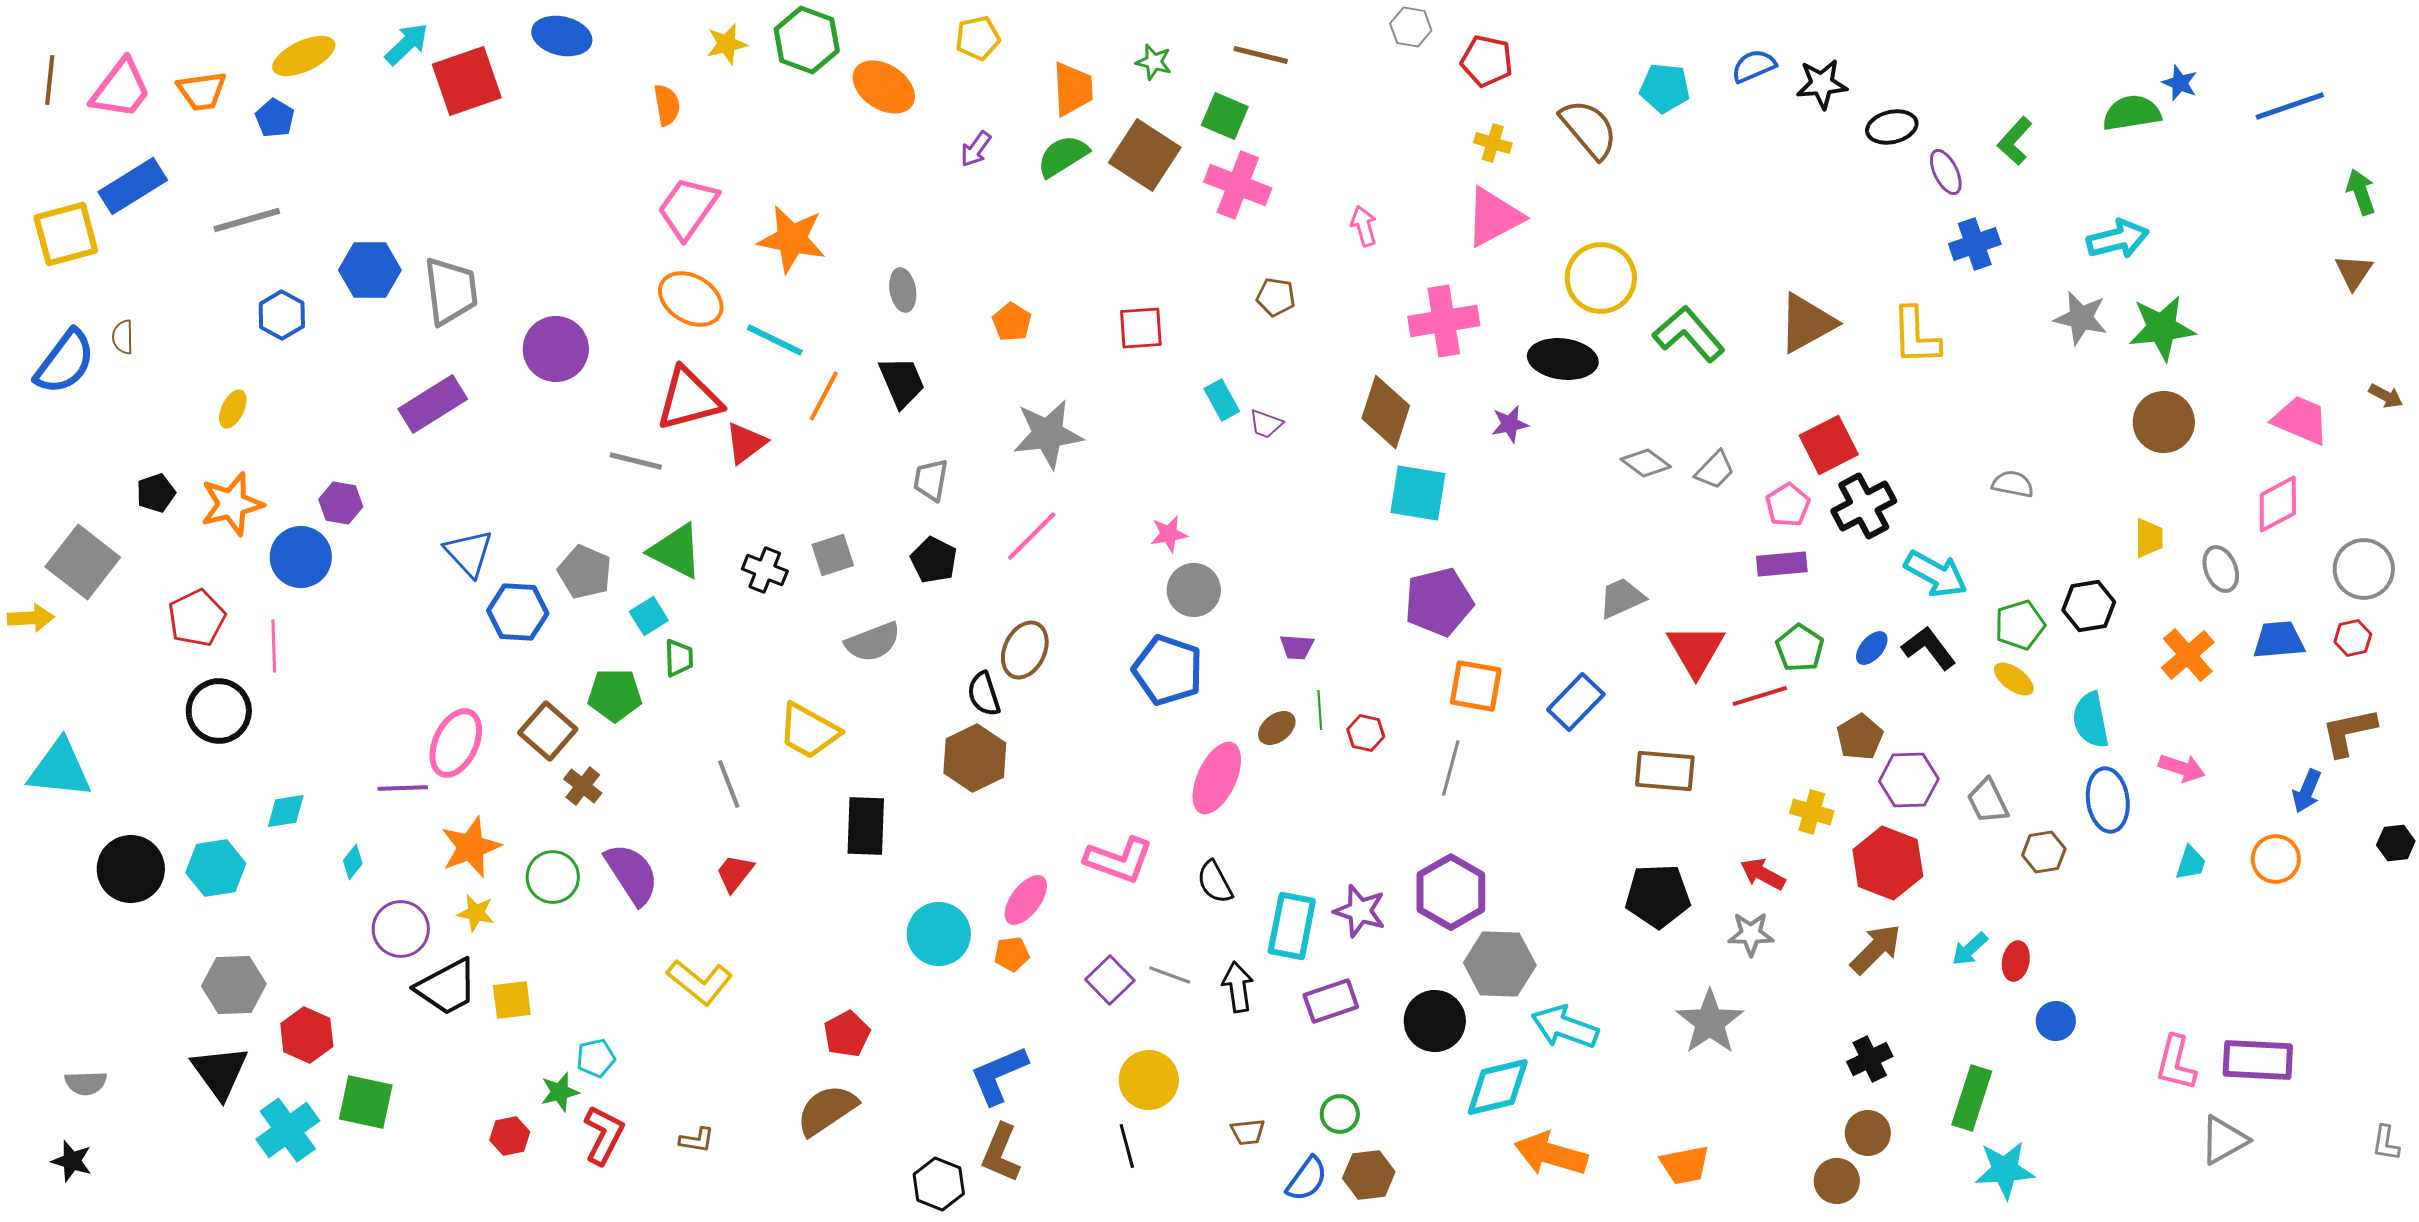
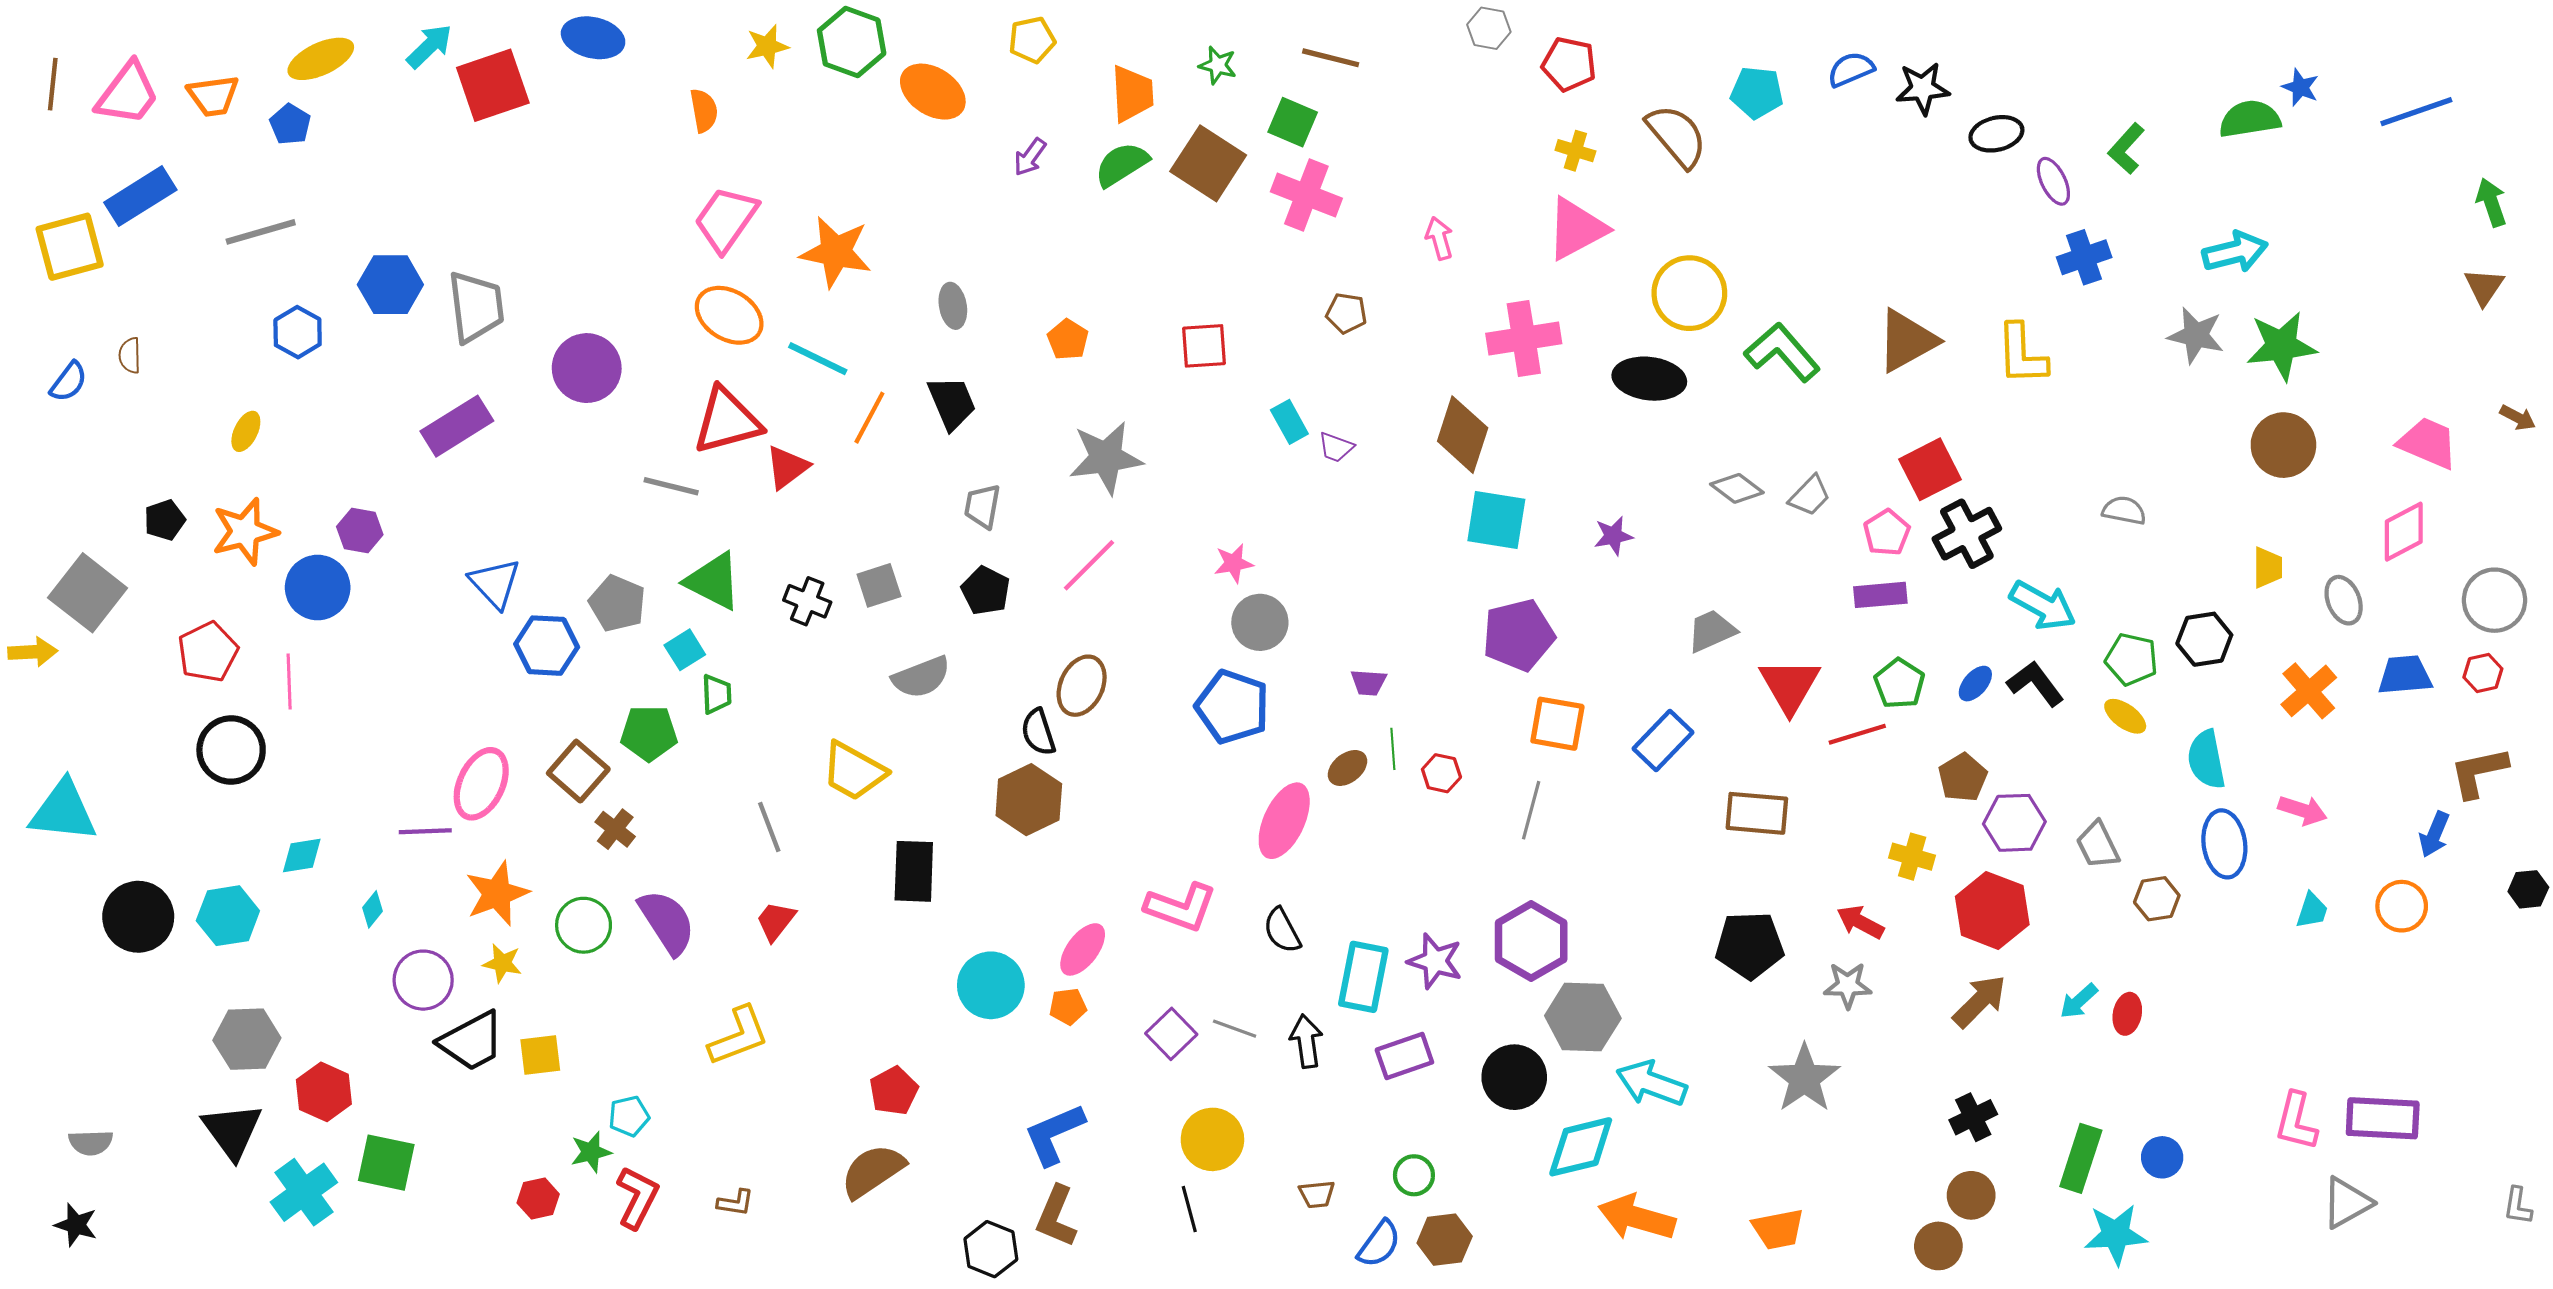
blue semicircle: (65, 362) -> (69, 382), size x0.6
purple star: (1510, 424) -> (1613, 536), moved
green pentagon: (2020, 625) -> (2132, 659), turned 30
yellow L-shape: (700, 982) -> (739, 1036), turned -60
blue circle: (2056, 1021) -> (2162, 1157), moved

